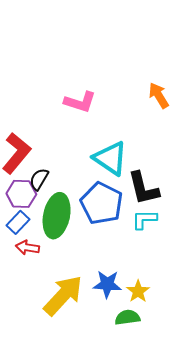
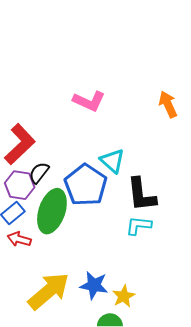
cyan triangle: (110, 158) -> (112, 161), size x0.7
blue pentagon: (102, 203) -> (86, 185), moved

